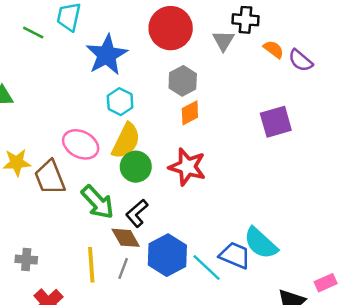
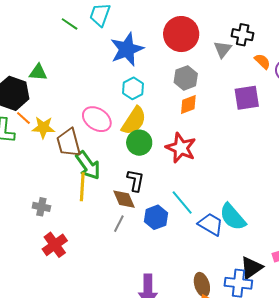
purple square: (276, 122) -> (247, 98), moved
green arrow: (98, 202) -> (88, 165), moved
black L-shape: (137, 213) -> (135, 180), turned 135
blue hexagon: (167, 255) -> (156, 217), size x0.7
yellow line: (91, 265) -> (82, 187), moved
cyan line: (207, 268) -> (182, 202), moved

